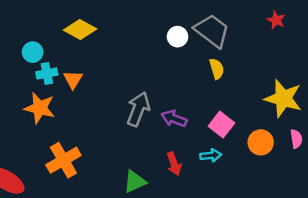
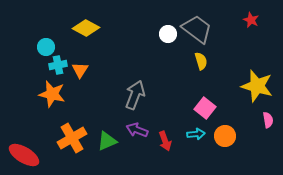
purple arrow: (174, 119) -> (137, 130), moved
orange circle: (261, 142) -> (225, 136), moved
green triangle: (135, 182) -> (107, 141), moved

